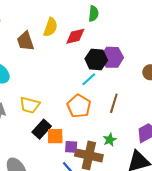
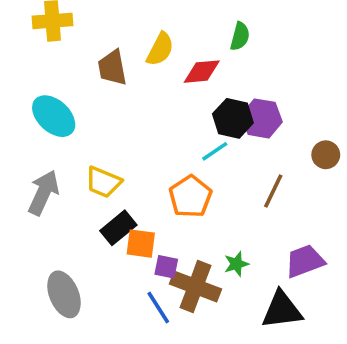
brown line: (114, 103) -> (273, 191), moved

